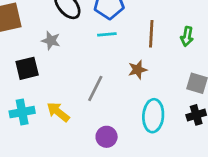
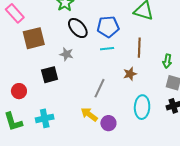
green arrow: (187, 36) -> (167, 61), moved
cyan cross: (22, 112) -> (45, 118), moved
yellow arrow: (58, 112) -> (89, 114), moved

